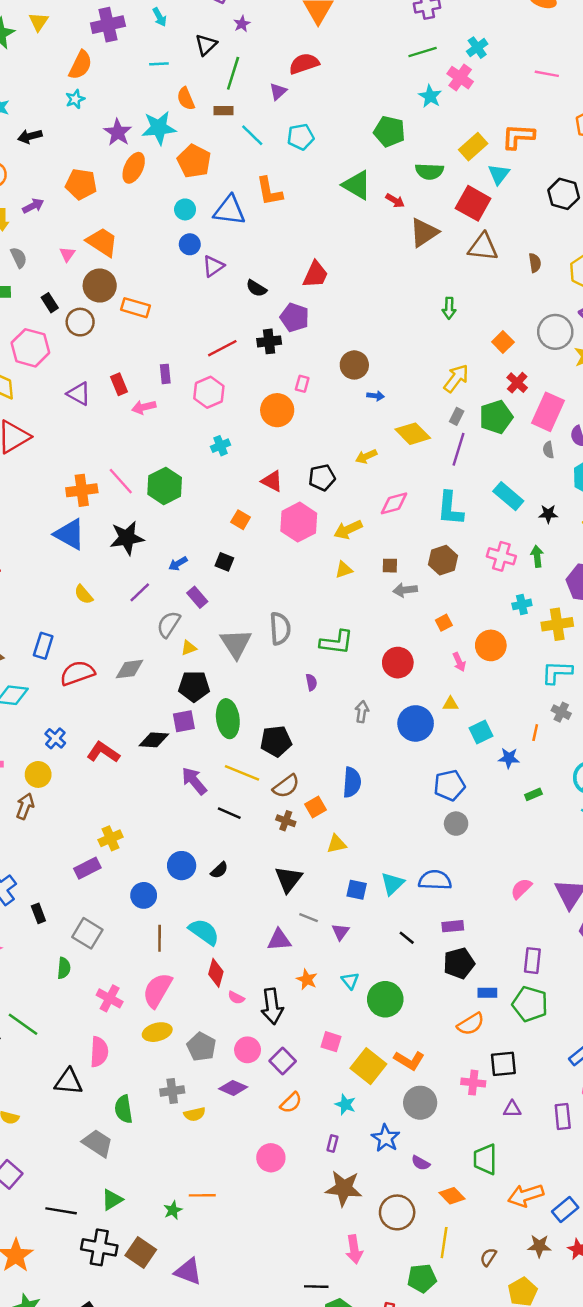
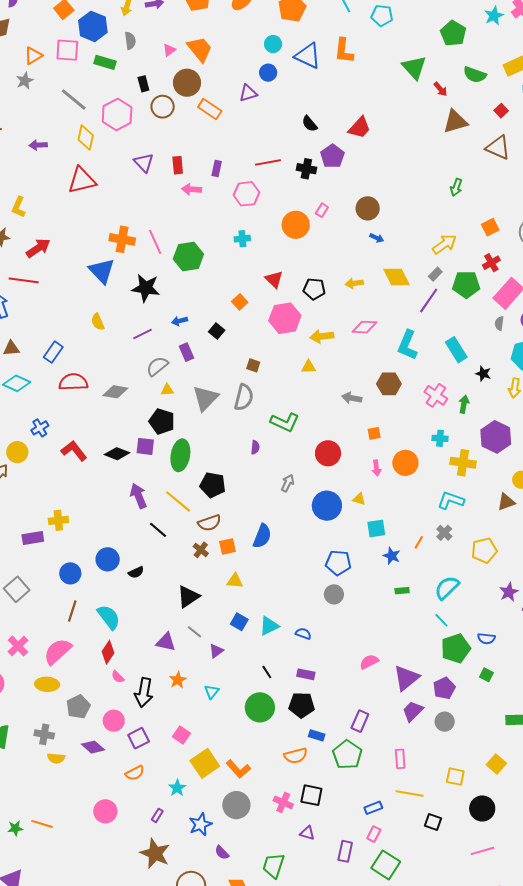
red square: (473, 203) -> (501, 111), size x0.5
purple triangle: (213, 266) -> (248, 93), moved
brown square: (390, 566) -> (253, 365), moved
blue semicircle: (435, 880) -> (303, 634), size x0.6
green circle: (385, 999) -> (260, 707), moved

